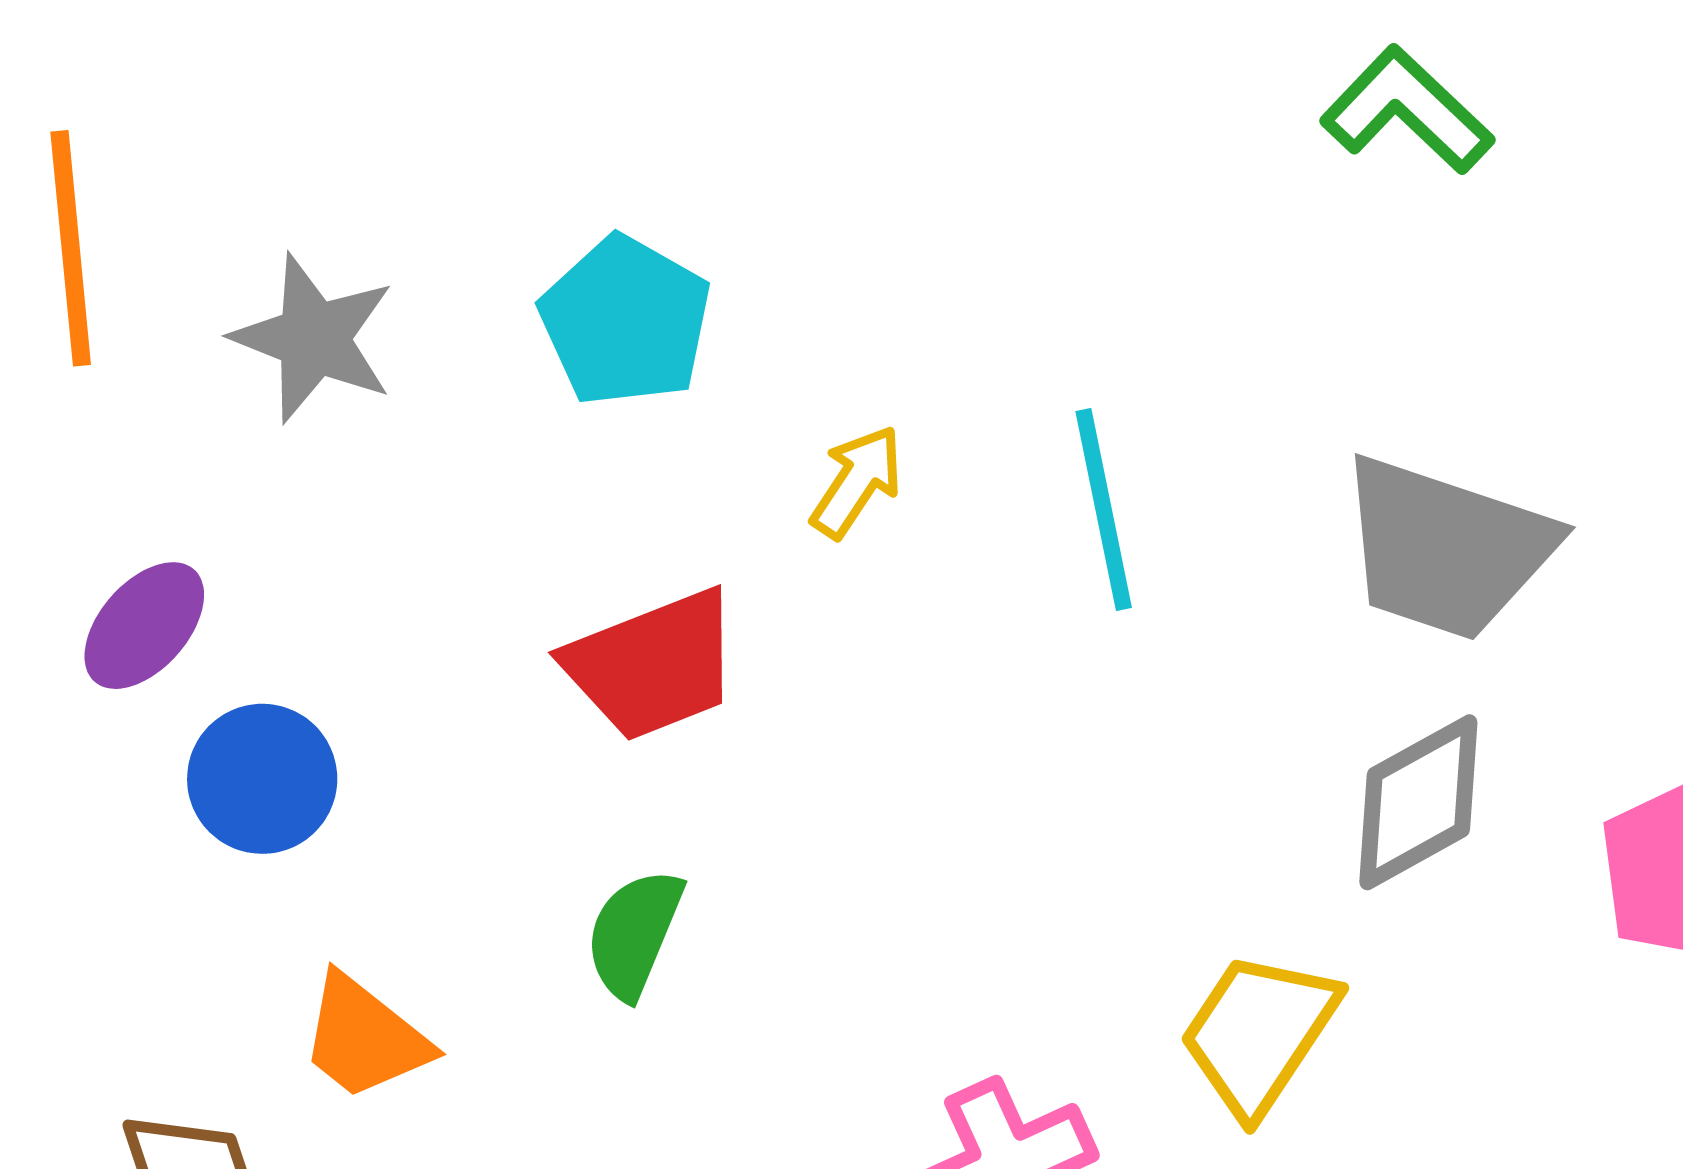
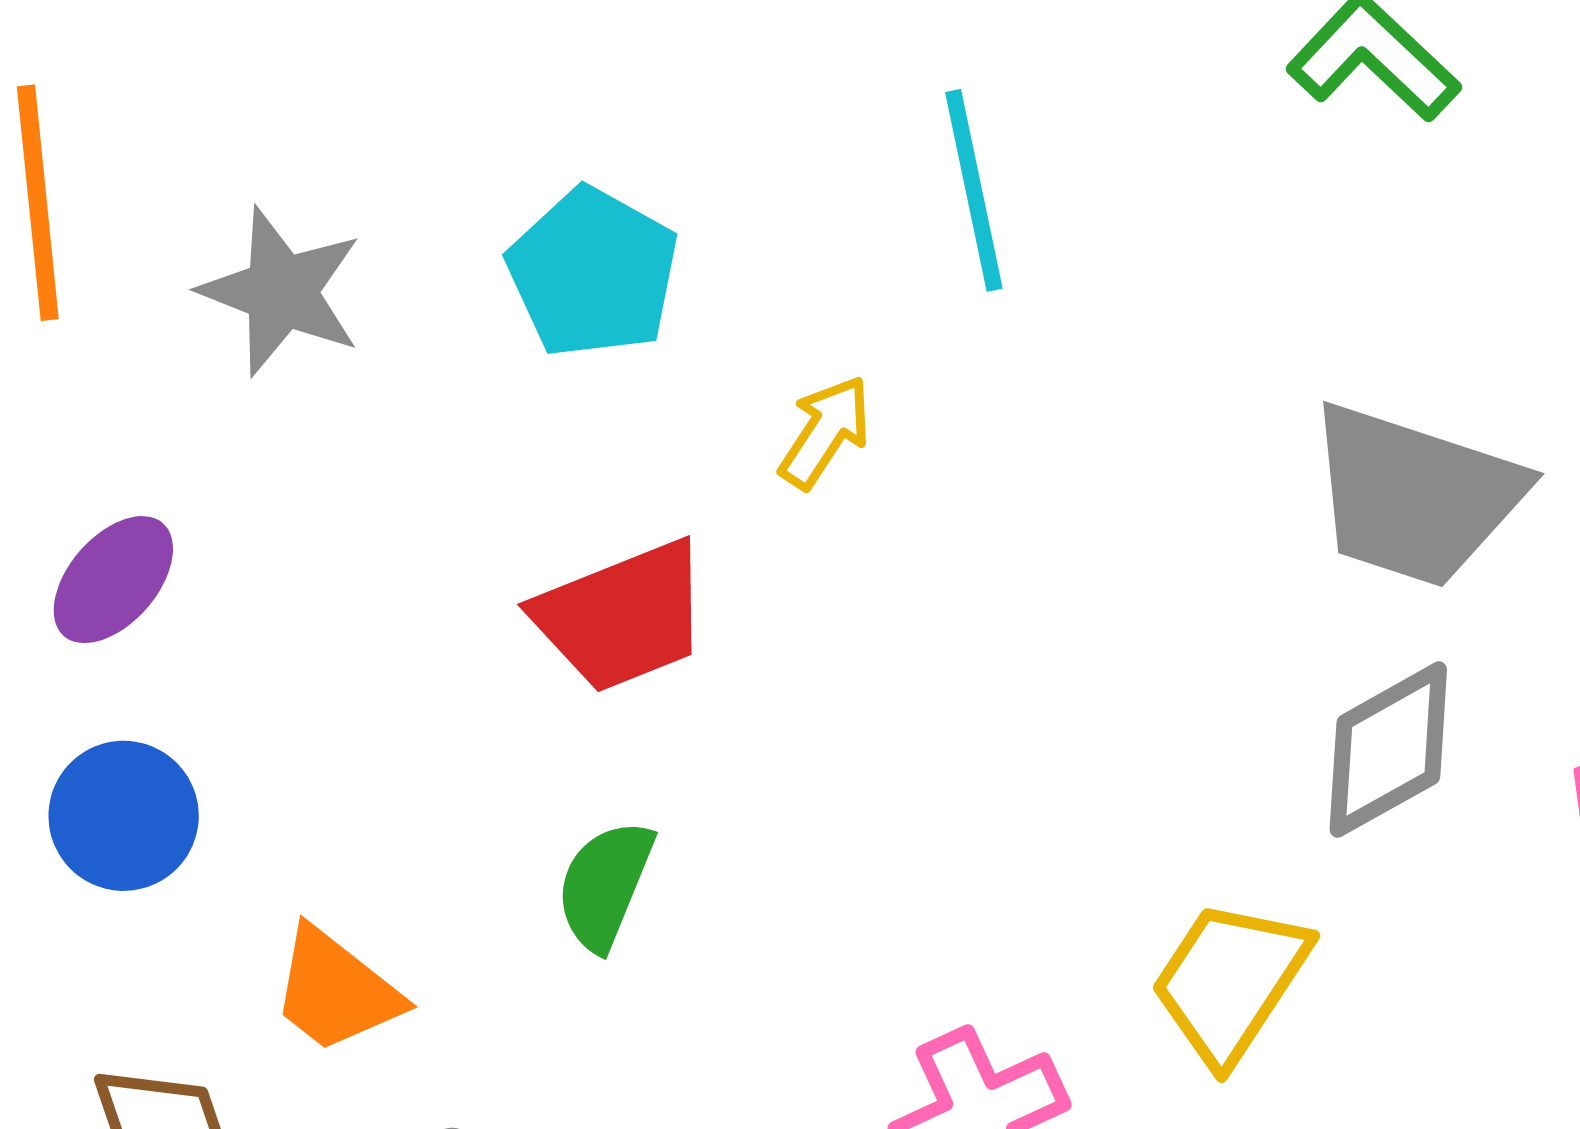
cyan line: (1104, 509) -> (974, 190), moved
blue circle: (262, 779) -> (124, 816), moved

